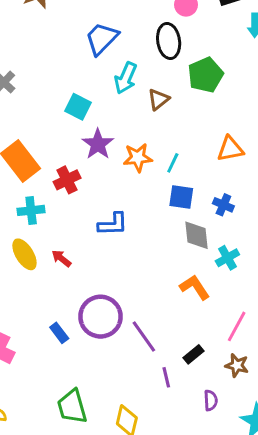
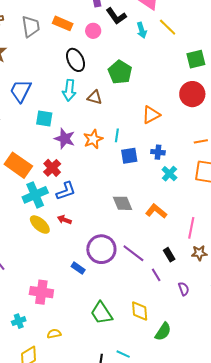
blue trapezoid: (102, 38) -> (21, 91), moved
black ellipse: (169, 41) -> (76, 60), moved
brown triangle: (158, 99) -> (95, 97), turned -49
cyan cross: (31, 210) -> (35, 195), size x1.4
blue L-shape: (113, 224) -> (66, 191), moved
gray diamond: (196, 235) -> (123, 203), moved
cyan cross: (227, 258) -> (169, 174), moved
black rectangle: (194, 354) -> (169, 255), turned -64
purple semicircle: (211, 400) -> (184, 289), moved

